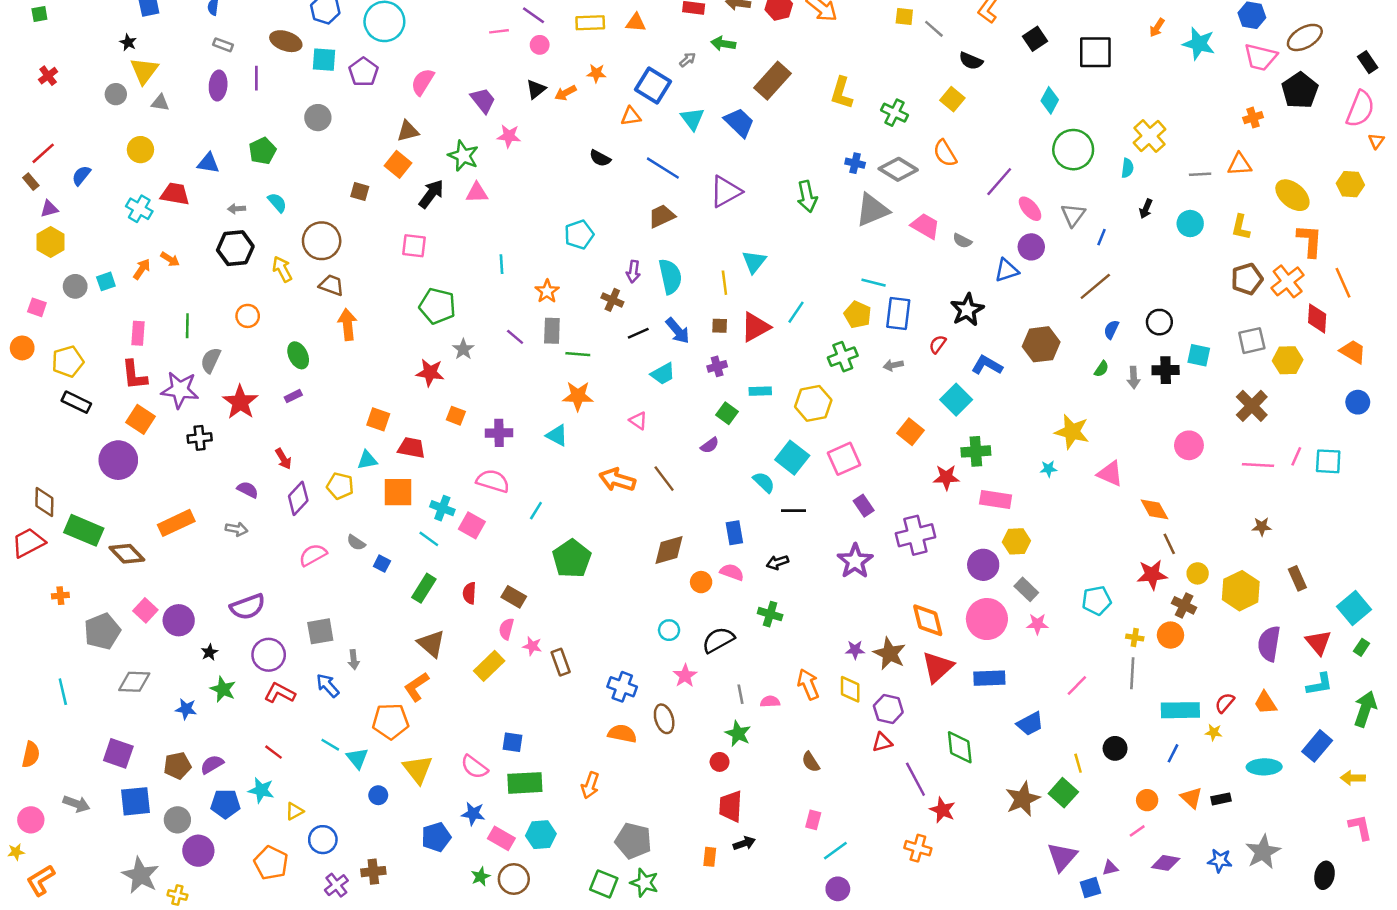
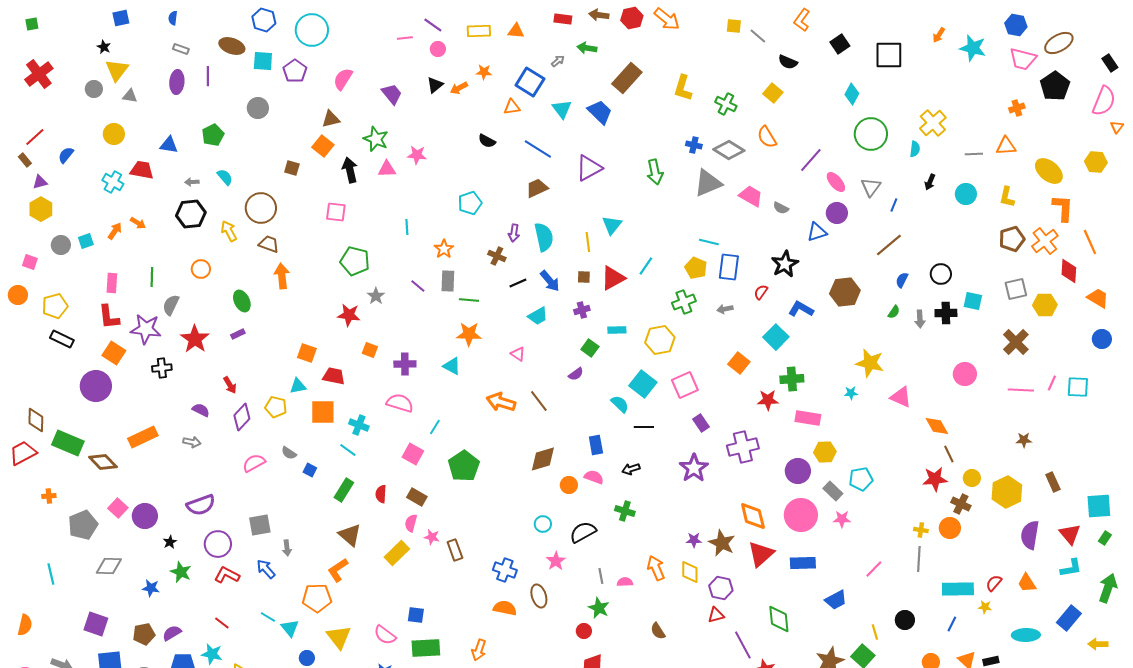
red cross: (48, 76) -> (39, 74), size x1.8
pink star: (509, 136) -> (417, 155), moved
black arrow: (431, 194) -> (350, 170), turned -50
pink square: (472, 525) -> (413, 454), moved
cyan pentagon: (1097, 601) -> (861, 479), moved
cyan square: (1354, 608) -> (1099, 506), turned 36

